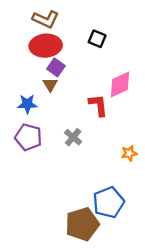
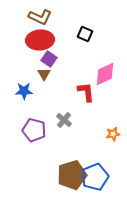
purple pentagon: (28, 137) -> (34, 130), moved
brown pentagon: (82, 224) -> (72, 175), moved

